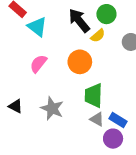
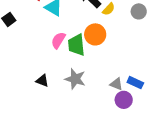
green trapezoid: (93, 95) -> (76, 45), moved
purple circle: (113, 139) -> (124, 100), moved

